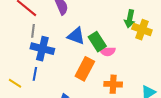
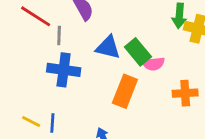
gray line: (33, 31) -> (59, 36), moved
blue line: (35, 74) -> (52, 123), moved
orange cross: (113, 84) -> (185, 93), moved

